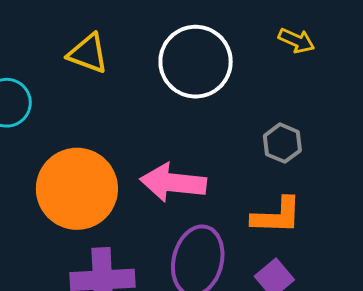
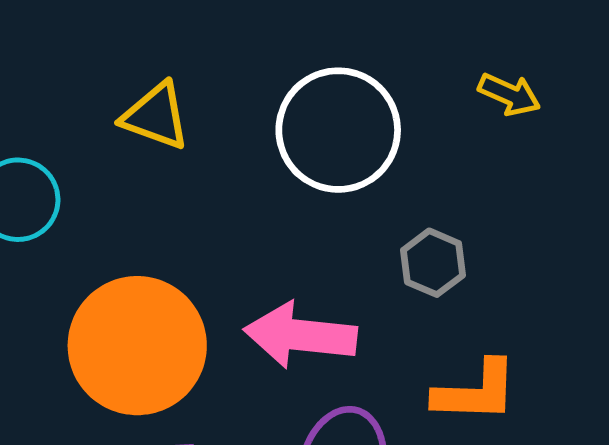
gray hexagon: (282, 143) -> (433, 263), moved

